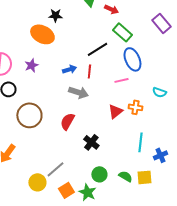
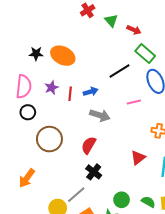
black star: (55, 15) -> (36, 54), moved
red line: (89, 71) -> (70, 94), moved
pink line: (121, 80) -> (134, 102), moved
red triangle: (115, 111) -> (138, 158), moved
black cross: (91, 142) -> (94, 172), moved

